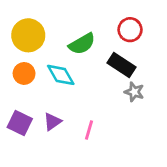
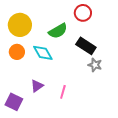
red circle: (130, 30) -> (83, 13), moved
purple square: (20, 123) -> (14, 102), moved

